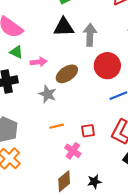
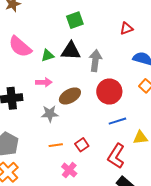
green triangle: (16, 52) -> (48, 55), moved, turned -48
gray star: (48, 94) -> (50, 114), turned -30
red square: (88, 131) -> (82, 145), moved, turned -32

